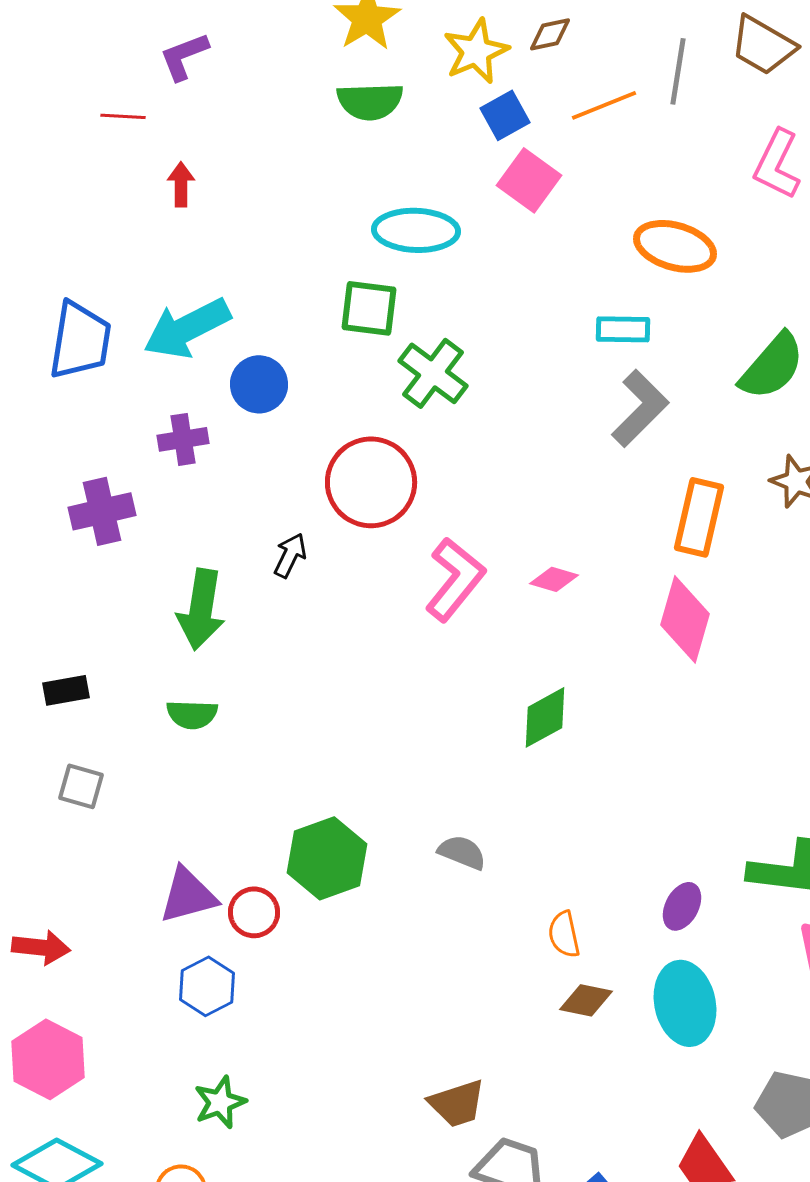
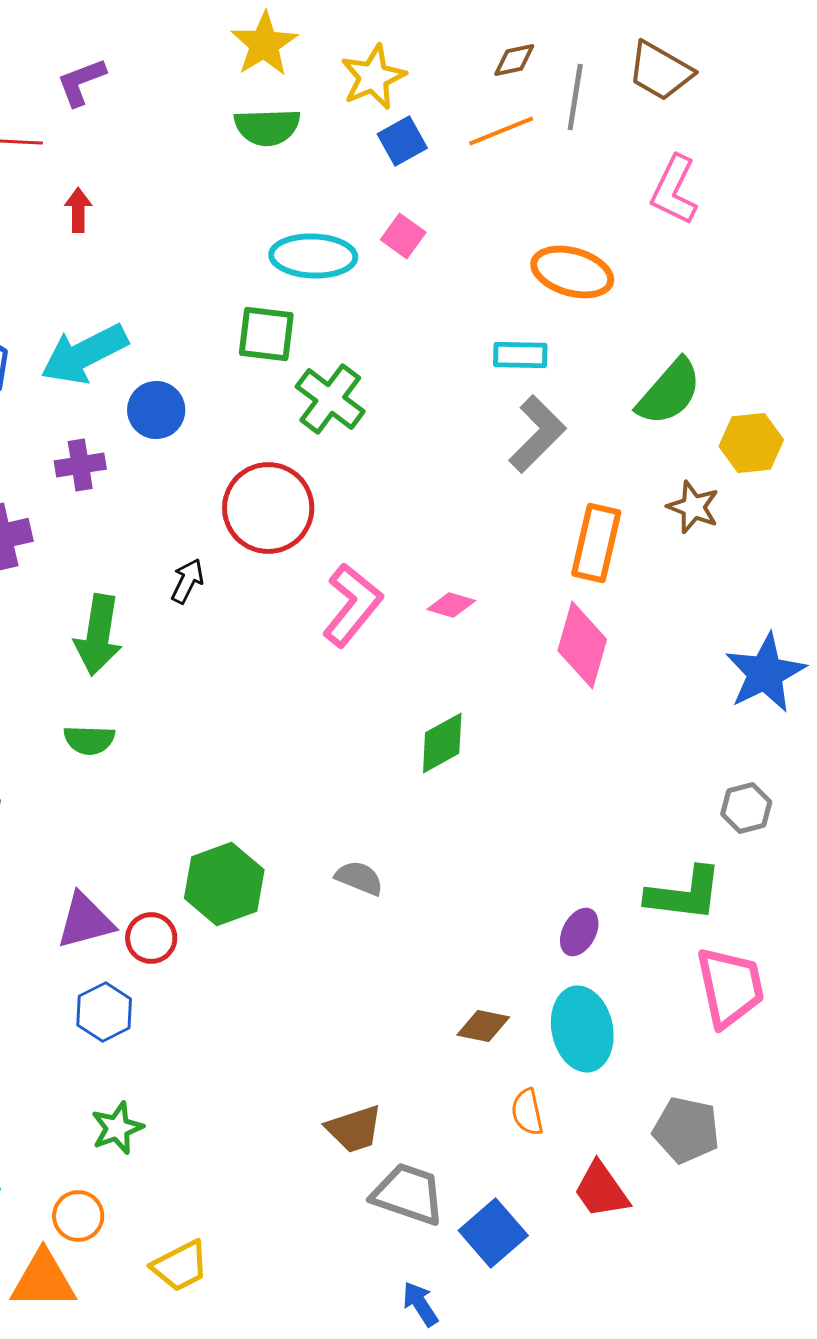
brown diamond: (550, 34) -> (514, 60), moved
pink square: (529, 180) -> (403, 236), moved, size x0.7
orange semicircle: (564, 934) -> (527, 1112), moved

